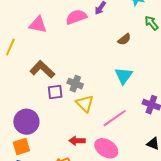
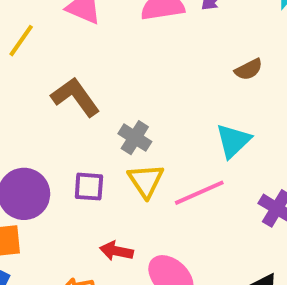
purple square: (55, 92) -> (89, 187), moved
pink line: (115, 118) -> (199, 193), moved

